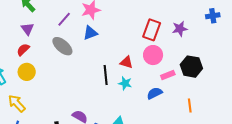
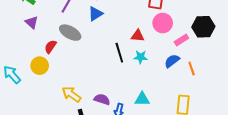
red semicircle: (23, 50) -> (50, 47), moved
yellow arrow: (17, 103) -> (71, 94), moved
orange line: (190, 105) -> (192, 69), moved

